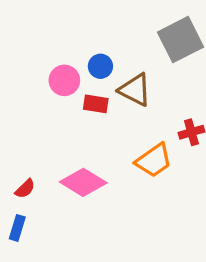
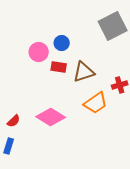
brown triangle: (135, 90) -> (84, 72), moved, turned -45

